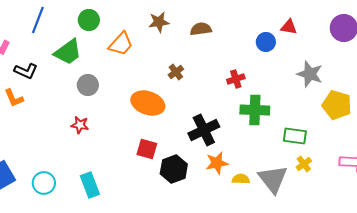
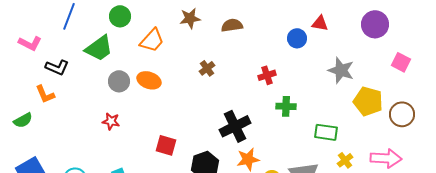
orange ellipse: (148, 103) -> (149, 80), moved, size x0.7
green cross: (255, 110) -> (286, 106), size x0.7
red square: (147, 149) -> (166, 145), moved
yellow cross: (304, 164) -> (345, 160), moved

